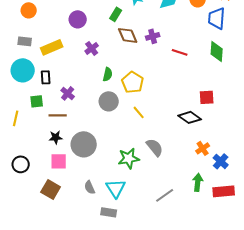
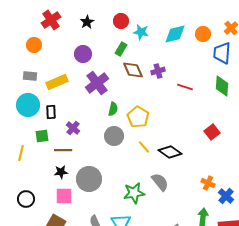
purple cross: (92, 48) -> (97, 83), size x1.6
red square: (207, 97) -> (212, 132), turned -35
black diamond: (190, 117) -> (170, 152), moved
orange cross: (203, 148) -> (208, 183), turned -32

